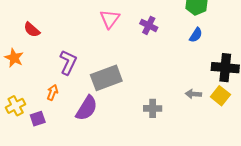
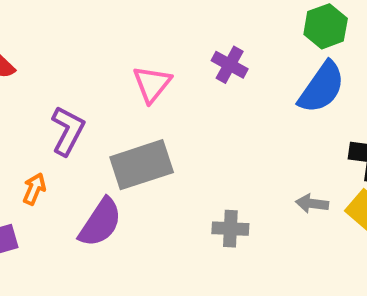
pink triangle: (110, 19) -> (152, 84), moved
blue semicircle: (196, 35) -> (322, 87), size x1.8

